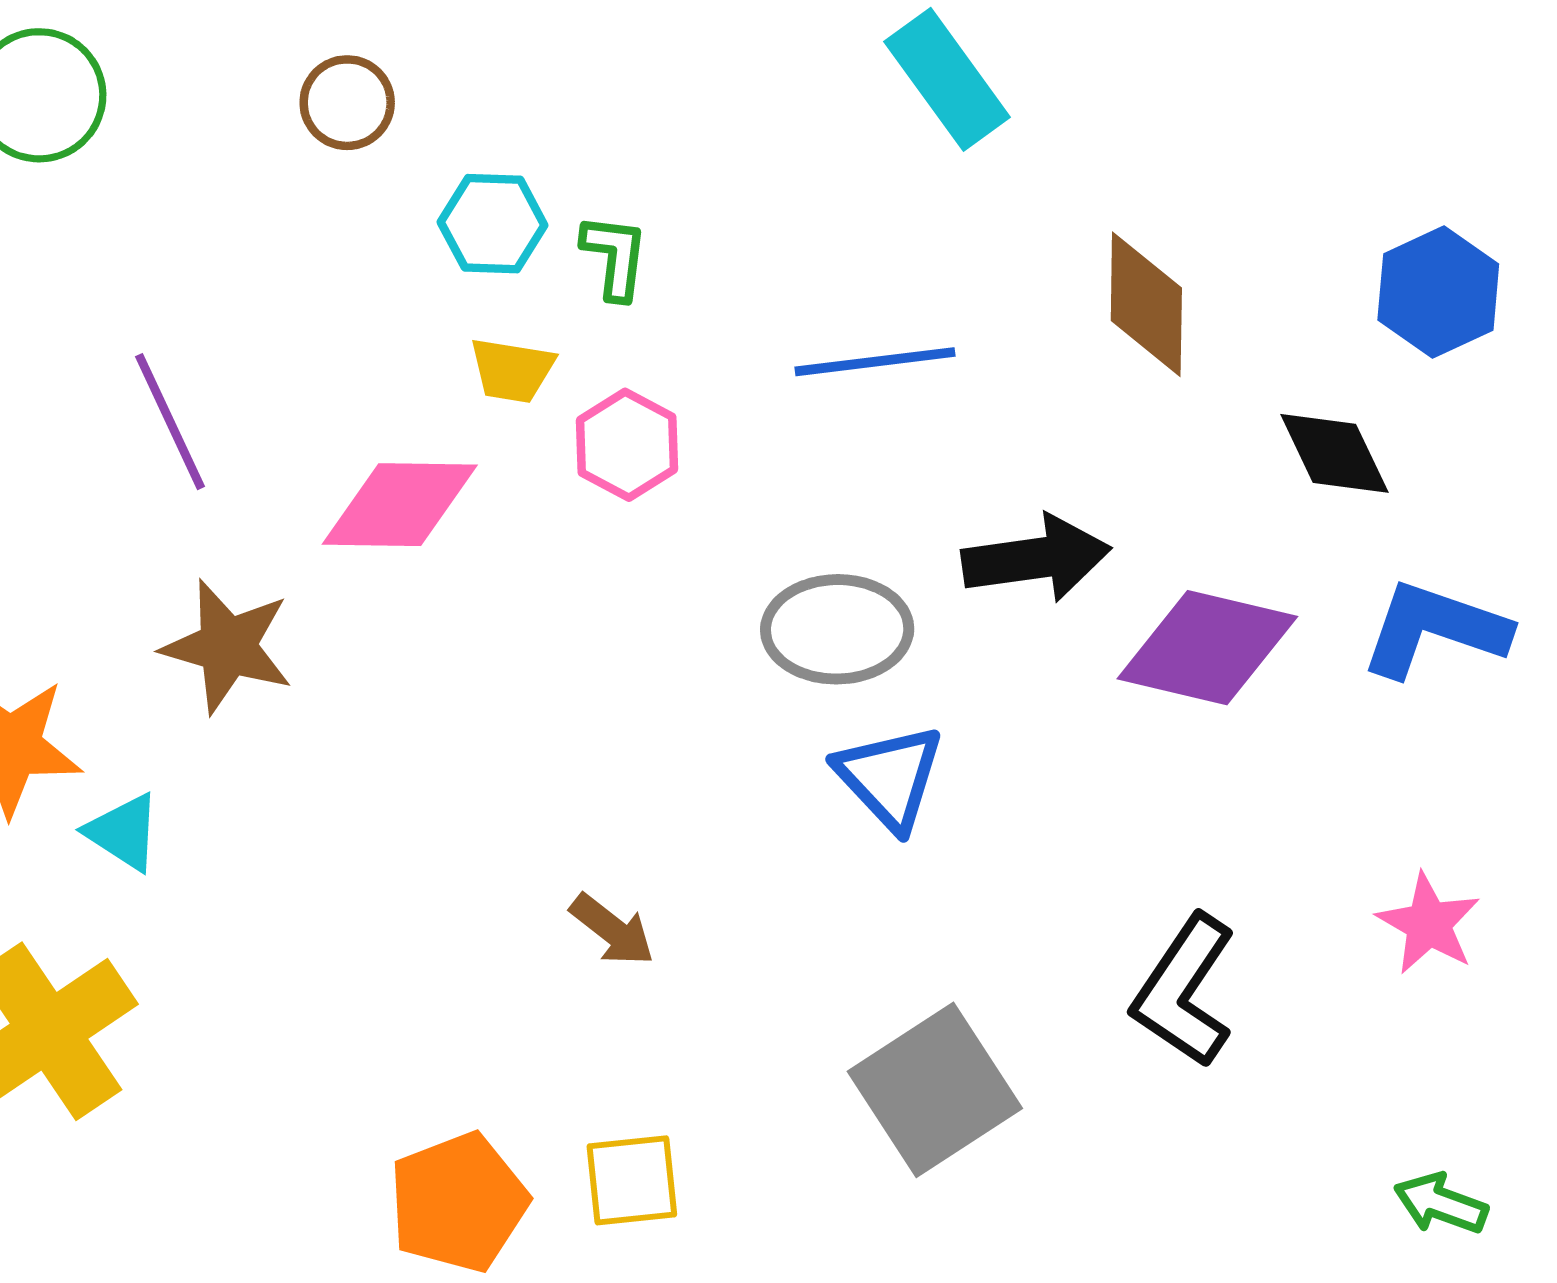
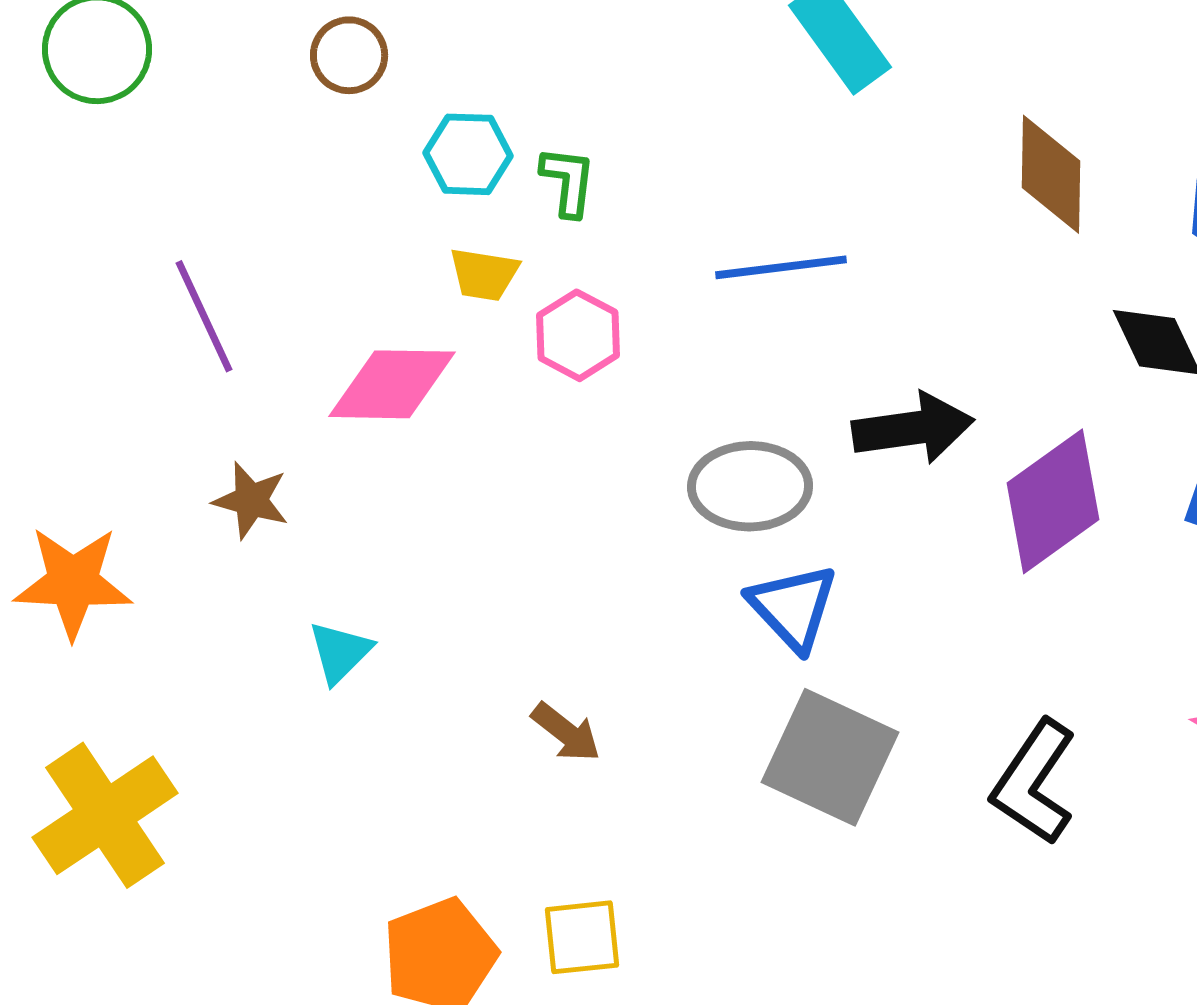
brown diamond: (1146, 304) -> (1051, 174), moved
brown star: (227, 646) -> (251, 500), size x0.7
purple diamond: (1207, 648) -> (1053, 501), turned -49
cyan triangle: (124, 832) -> (340, 652), moved, turned 42
gray square: (935, 1090) -> (830, 757), moved, turned -32

